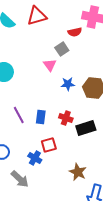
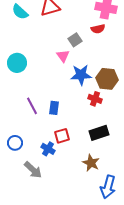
red semicircle: (75, 32) -> (98, 29), moved
blue star: (68, 84) -> (81, 75), size x1.5
red cross: (66, 118) -> (95, 99), moved
black rectangle: (86, 128) -> (99, 133), moved

